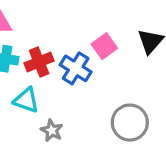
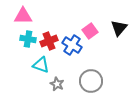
gray circle: (130, 123) -> (91, 81), moved

